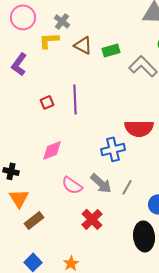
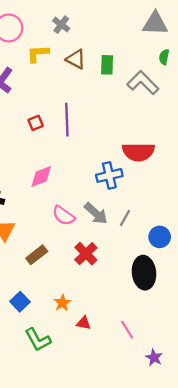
gray cross: (62, 21) -> (61, 25), moved
green rectangle: (111, 50) -> (107, 65), turned -72
brown rectangle: (34, 220) -> (37, 255), moved

